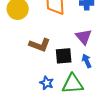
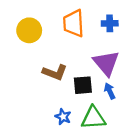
purple triangle: (84, 37) -> (106, 63), size x1.4

